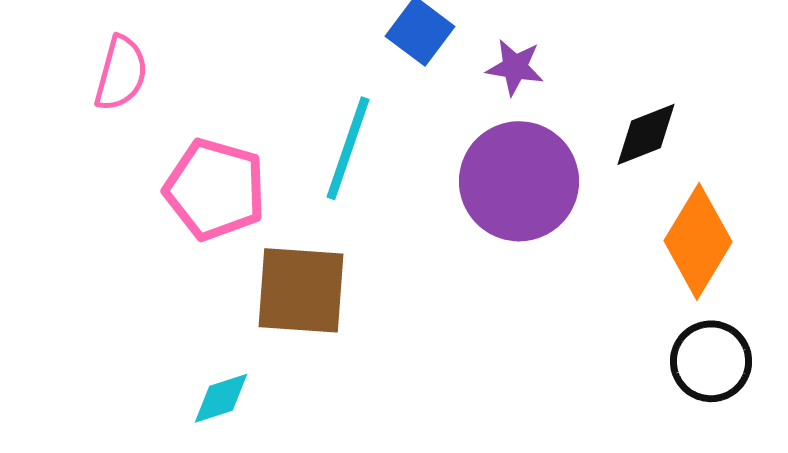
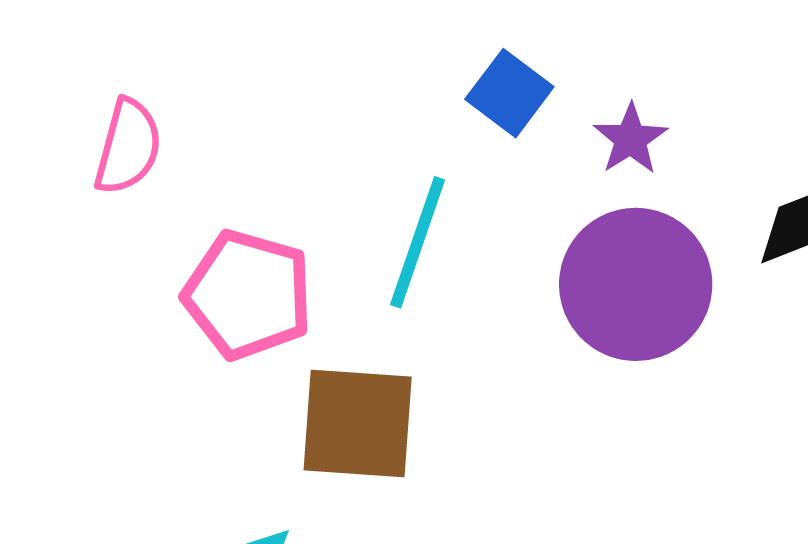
purple star: (515, 67) -> (631, 139), turned 30

